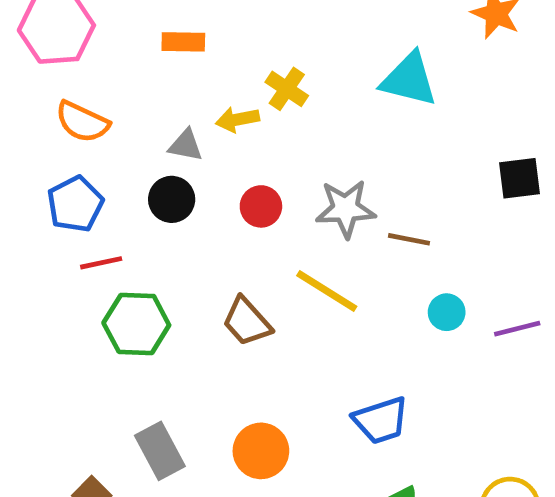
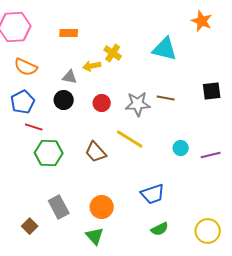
brown line: (409, 239) -> (166, 98), moved
red line: (101, 263) -> (34, 127), turned 30

